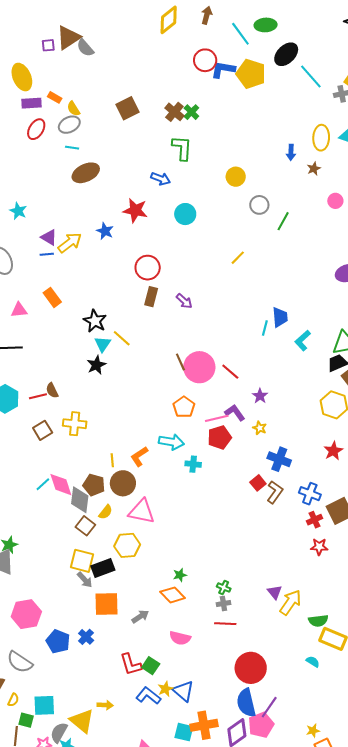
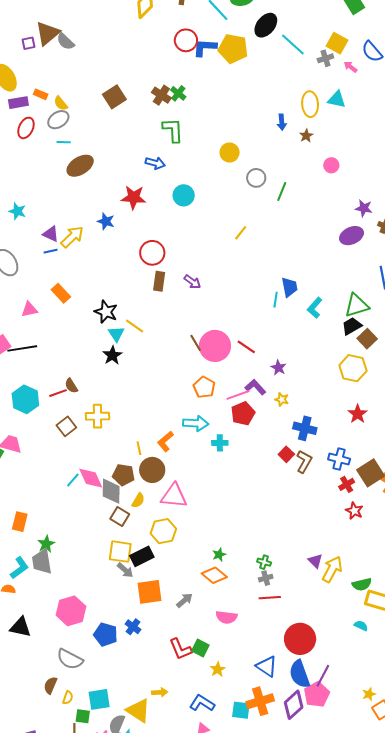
red star: (319, 547) -> (354, 511), turned 30
blue triangle: (183, 691) -> (267, 666), moved
blue L-shape: (148, 696) -> (202, 703), moved

